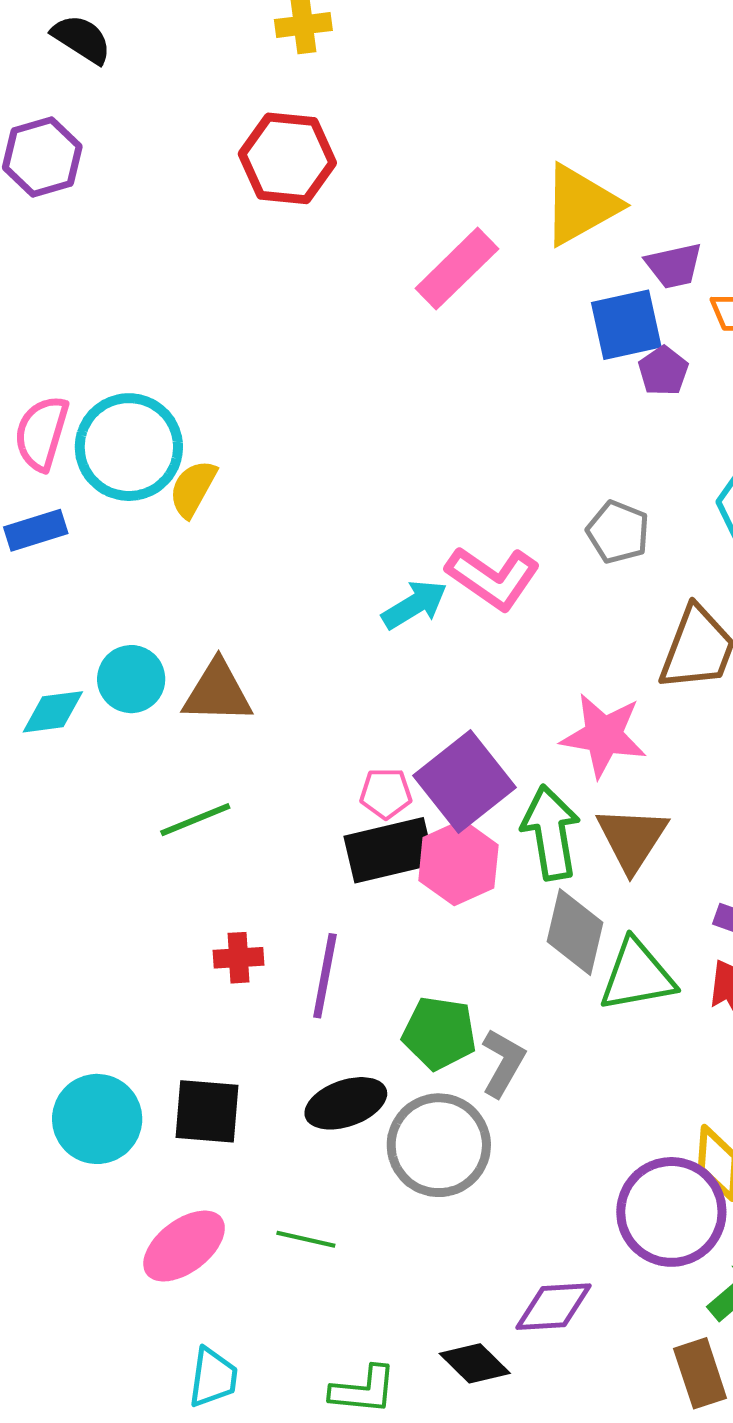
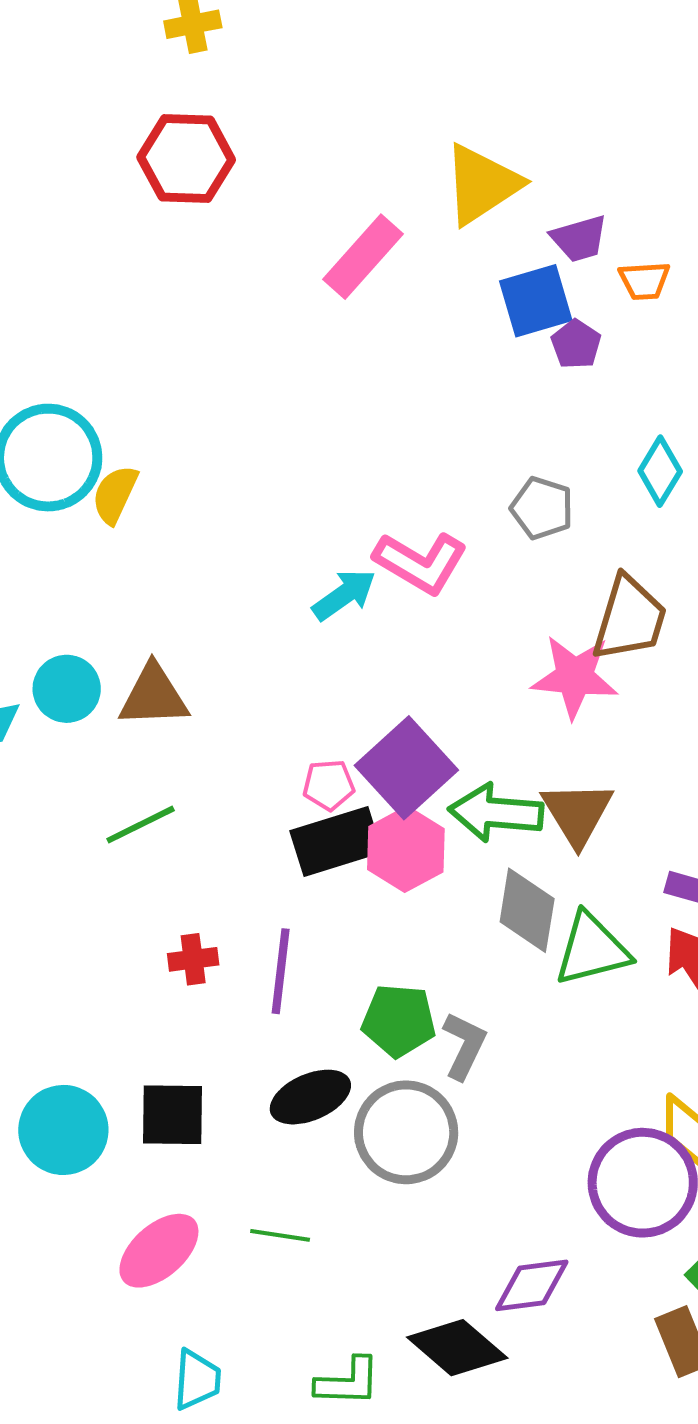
pink star: (604, 735) -> (575, 677), moved
green arrow: (551, 833) -> (496, 813), turned -72
black diamond: (475, 1363) -> (457, 1348), size x1.4

